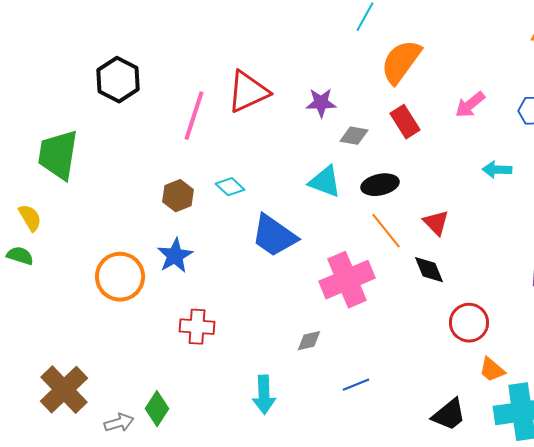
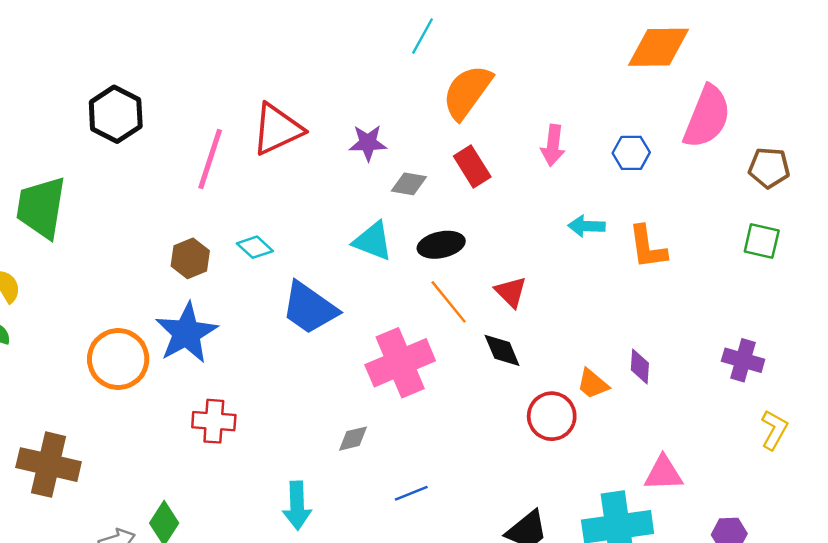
pink arrow: (470, 105) -> (553, 145), turned -44
blue star: (175, 256) -> (186, 333), size x1.4
orange trapezoid: (492, 370) -> (593, 384), moved
brown cross: (64, 390) -> (49, 465), moved, turned -33

